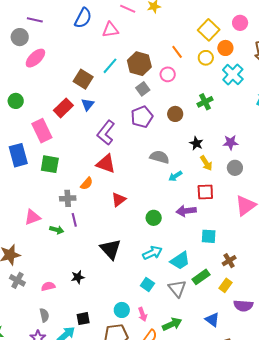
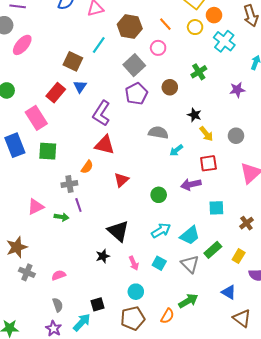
brown hexagon: (139, 64) -> (130, 27), moved
gray square: (143, 89) -> (134, 65), size x1.5
purple star: (231, 142) -> (237, 90), moved
brown cross: (229, 261) -> (246, 223), moved
black star: (78, 277) -> (103, 256), moved
pink arrow: (143, 314) -> (134, 263), moved

